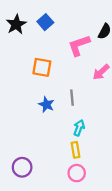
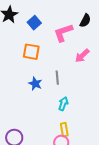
blue square: (45, 22) -> (34, 23), moved
yellow rectangle: (76, 150) -> (64, 130), moved

